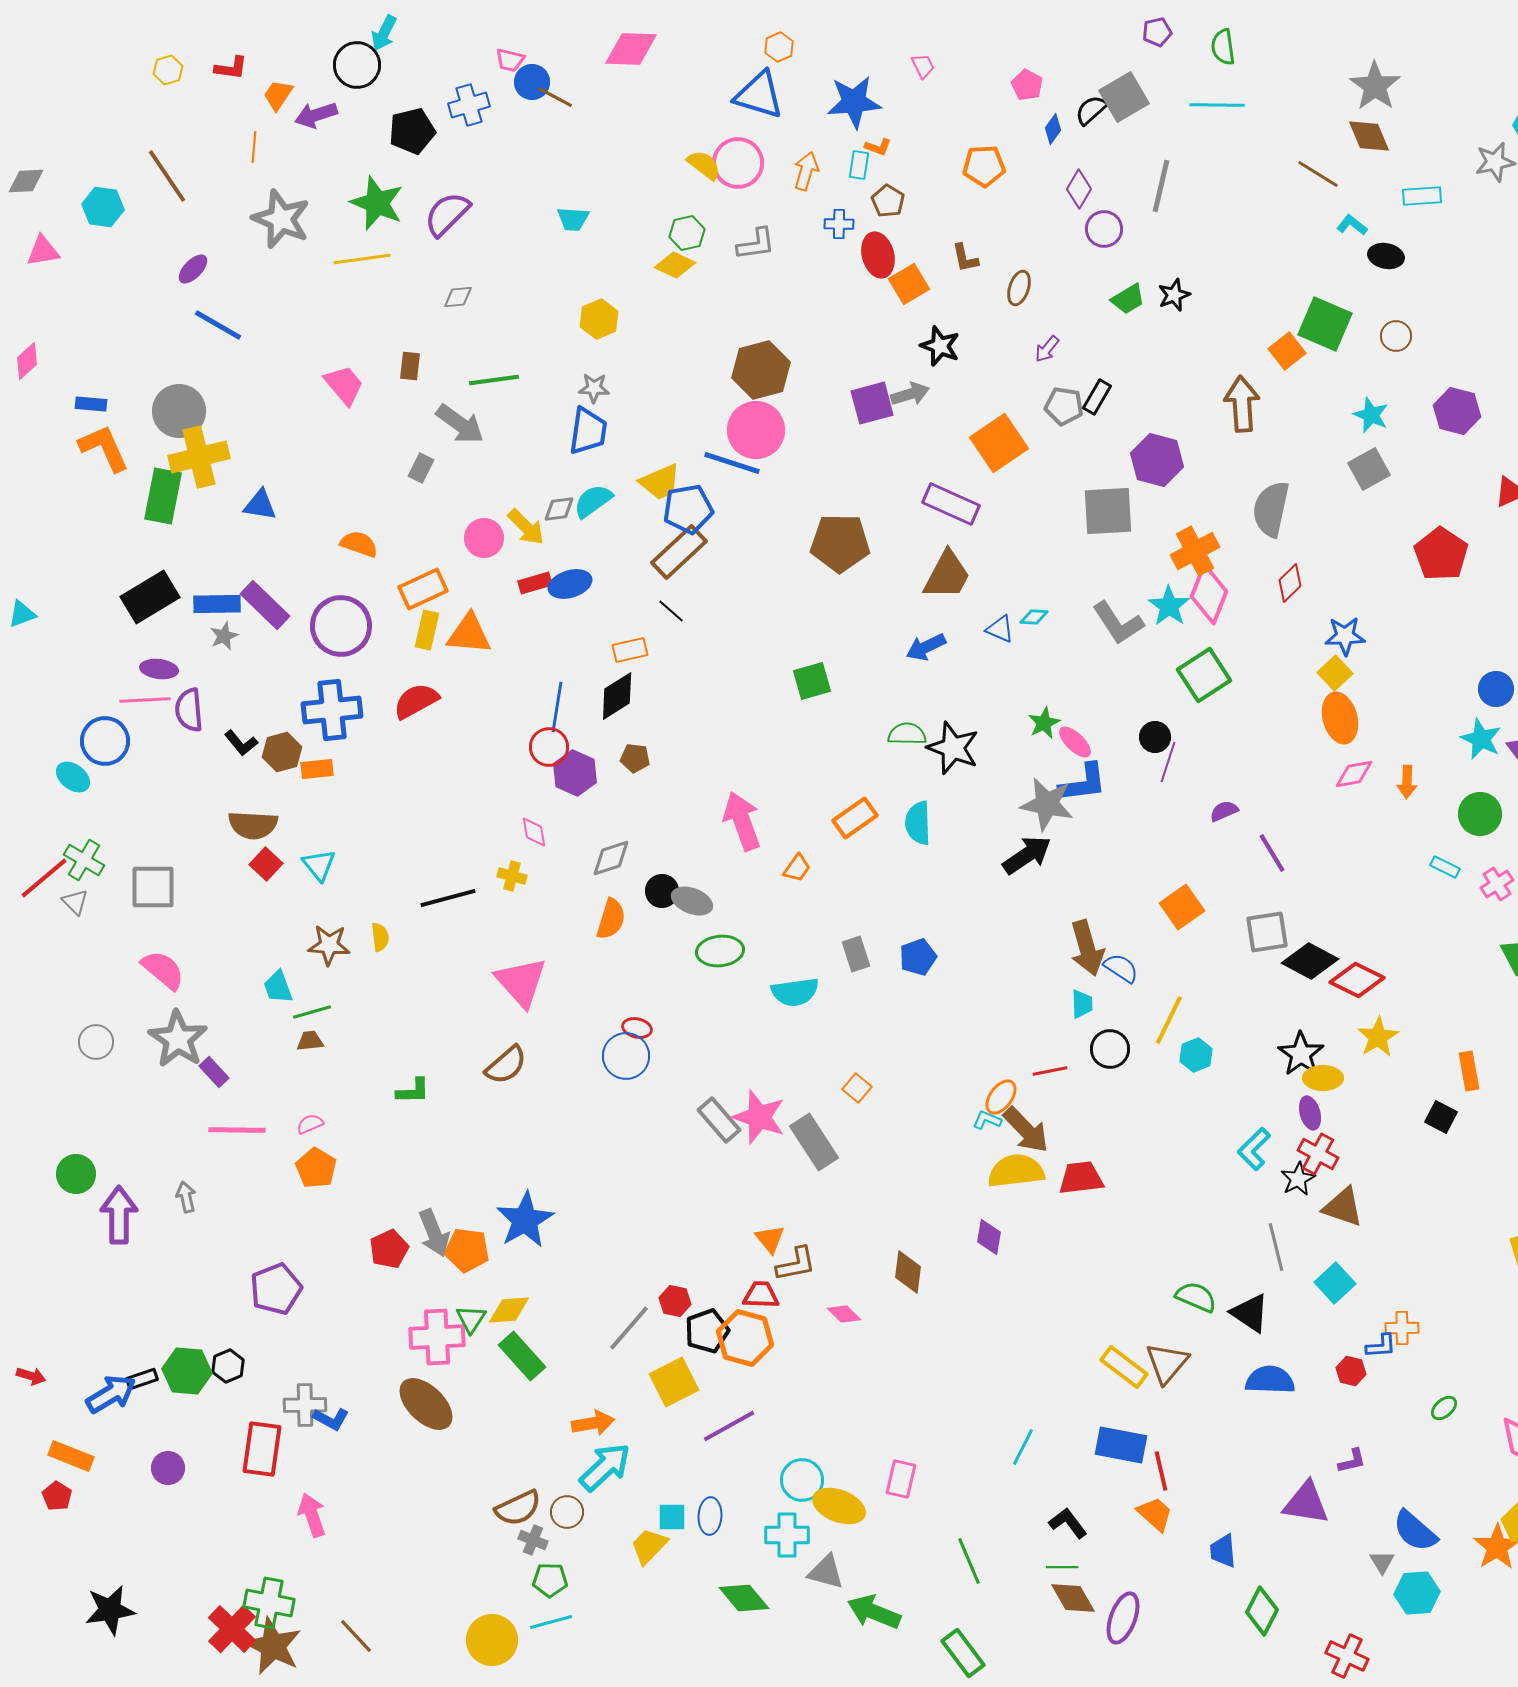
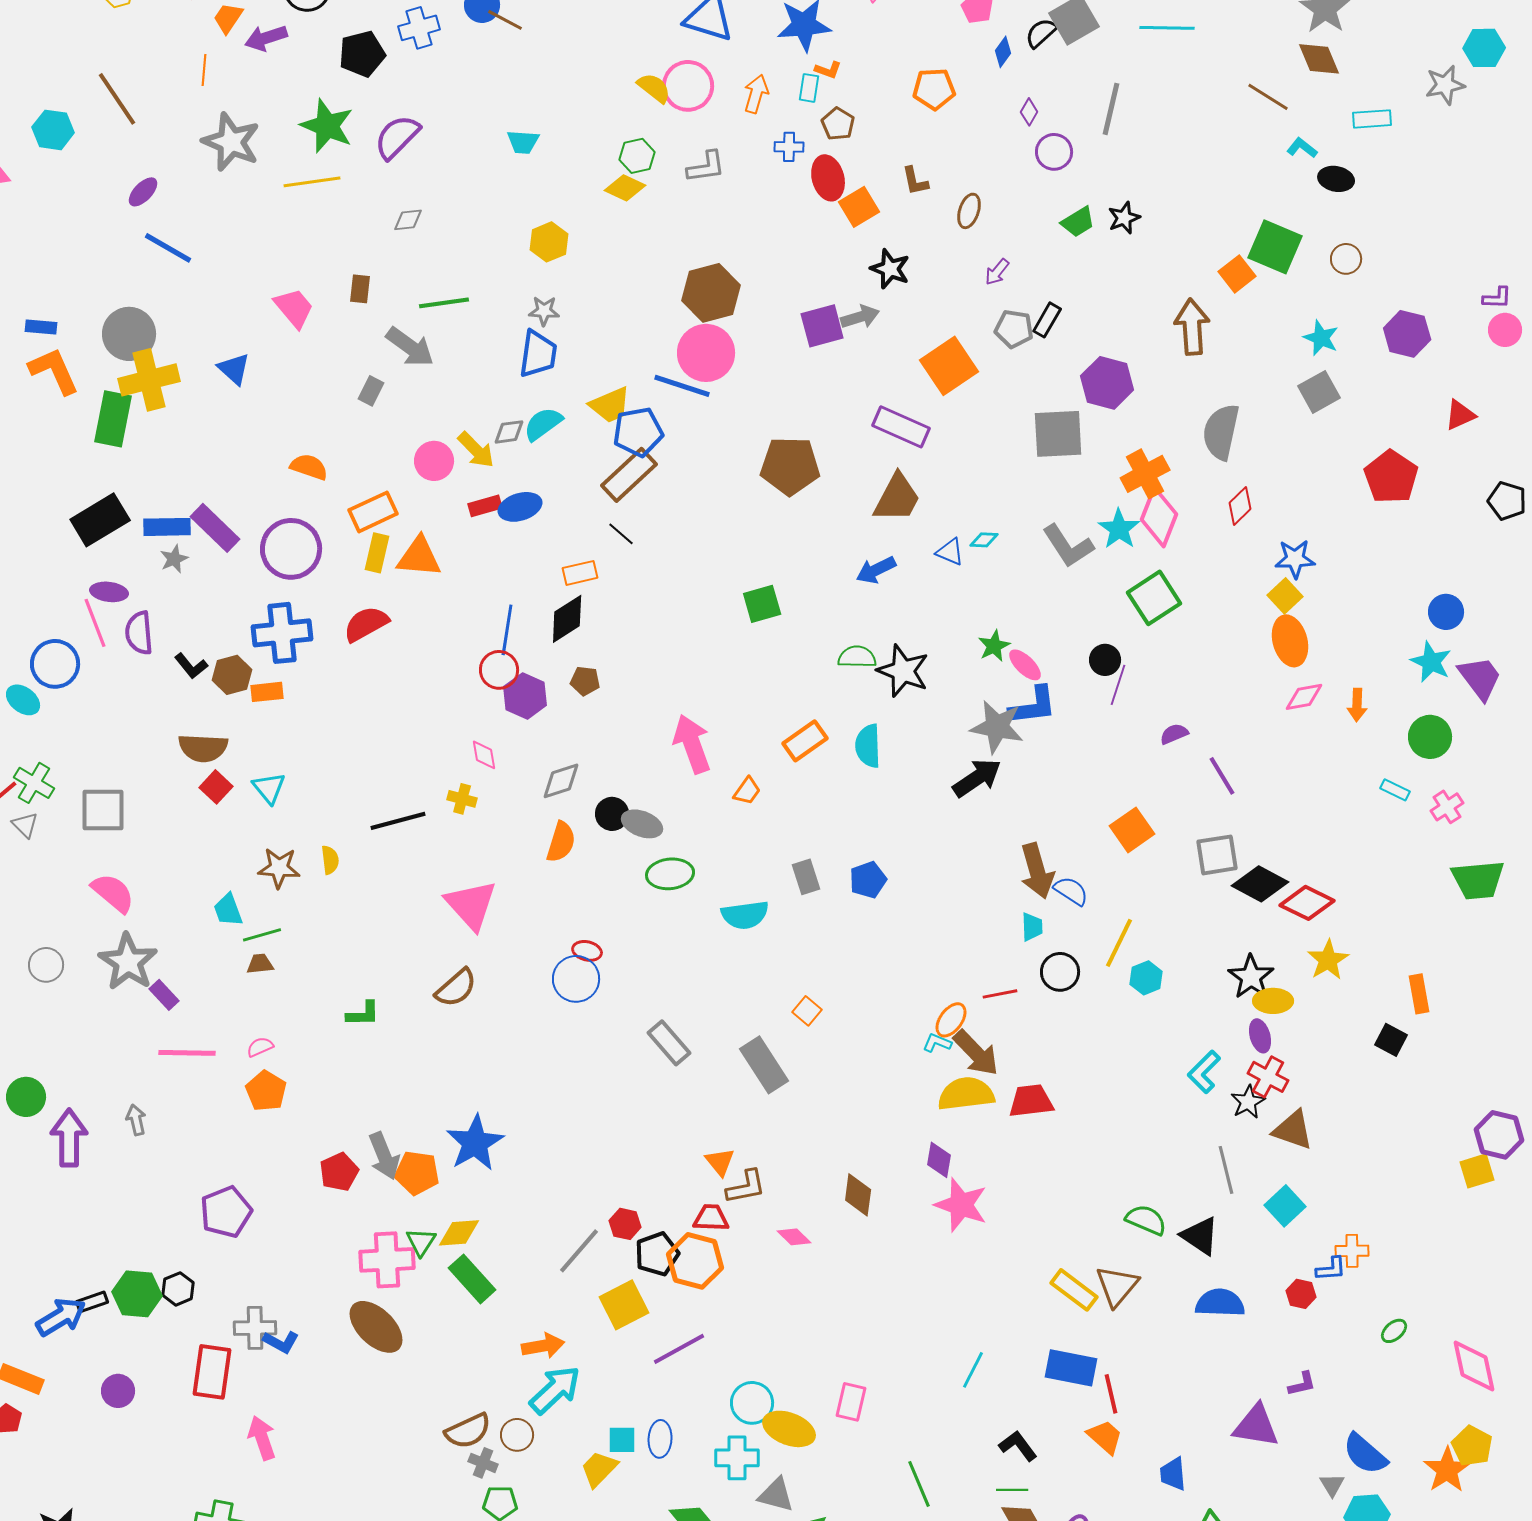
purple diamond: (1079, 189) -> (1029, 112), size x0.7
blue triangle: (260, 505) -> (234, 369), moved, turned 33
pink line: (145, 700) -> (95, 623), turned 72
pink star: (759, 1117) -> (961, 1205), moved

